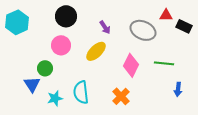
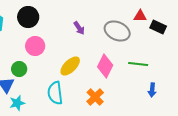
black circle: (66, 16) -> (28, 17), moved
yellow ellipse: (96, 51) -> (70, 66), moved
cyan star: (55, 98) -> (17, 103), moved

